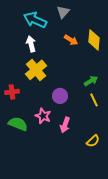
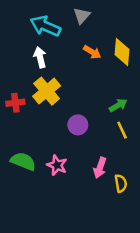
red cross: (12, 92) -> (15, 103), moved
pink star: (43, 116) -> (57, 165), moved
pink arrow: (65, 125) -> (100, 168), moved
yellow semicircle: (93, 141) -> (121, 183), turned -56

